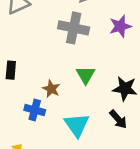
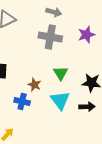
black arrow: (118, 119) -> (87, 107), turned -49
cyan triangle: (77, 125) -> (60, 100), moved

